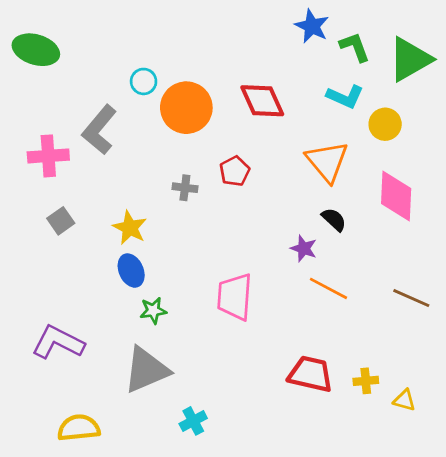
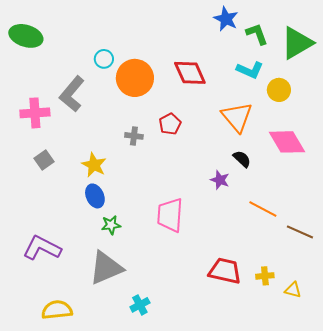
pink diamond: (396, 196) -> (287, 142), turned -33
orange line: (328, 288) -> (263, 209), moved
brown line: (411, 298) -> (300, 232), moved

